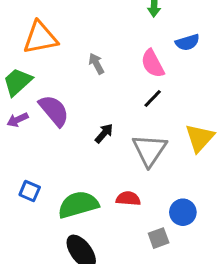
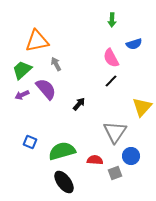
gray arrow: (96, 64) -> (56, 64), moved
gray triangle: (150, 150) -> (115, 132), moved
red semicircle: (128, 199) -> (95, 160), moved

